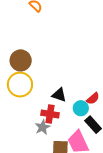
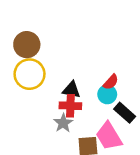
black triangle: (59, 95) -> (71, 90), moved
red semicircle: (93, 98) -> (111, 82), moved

